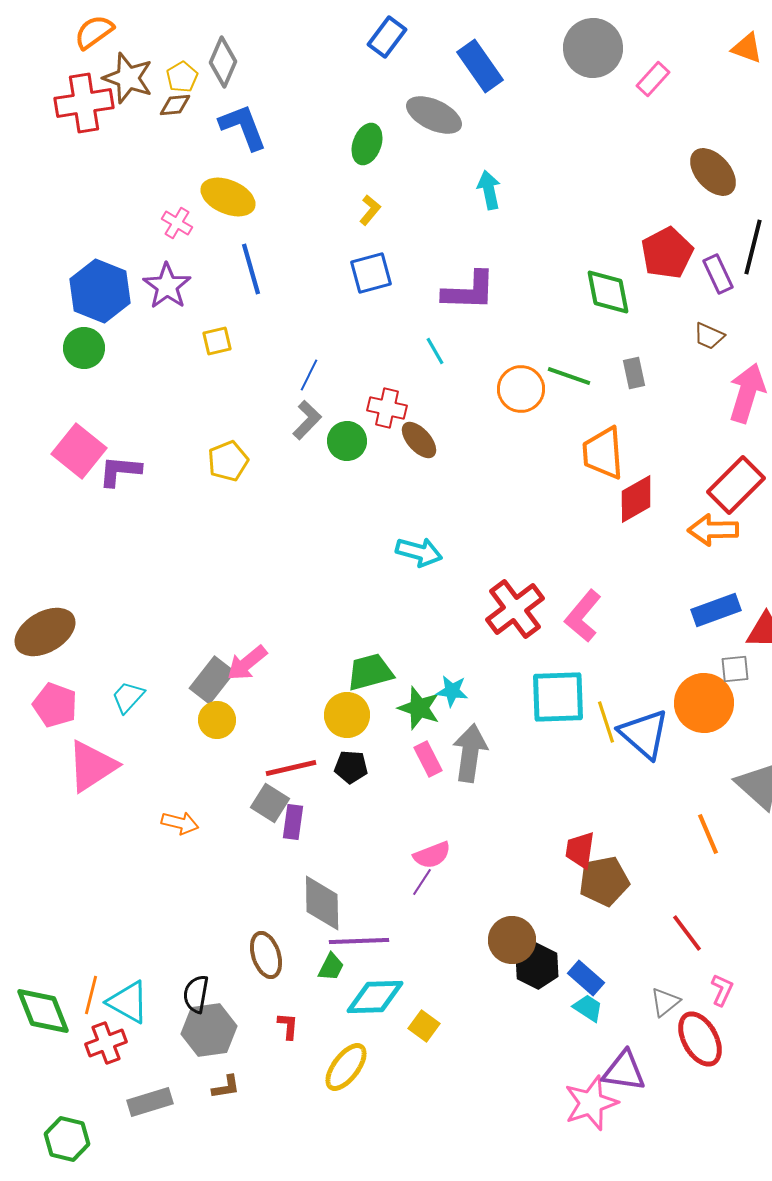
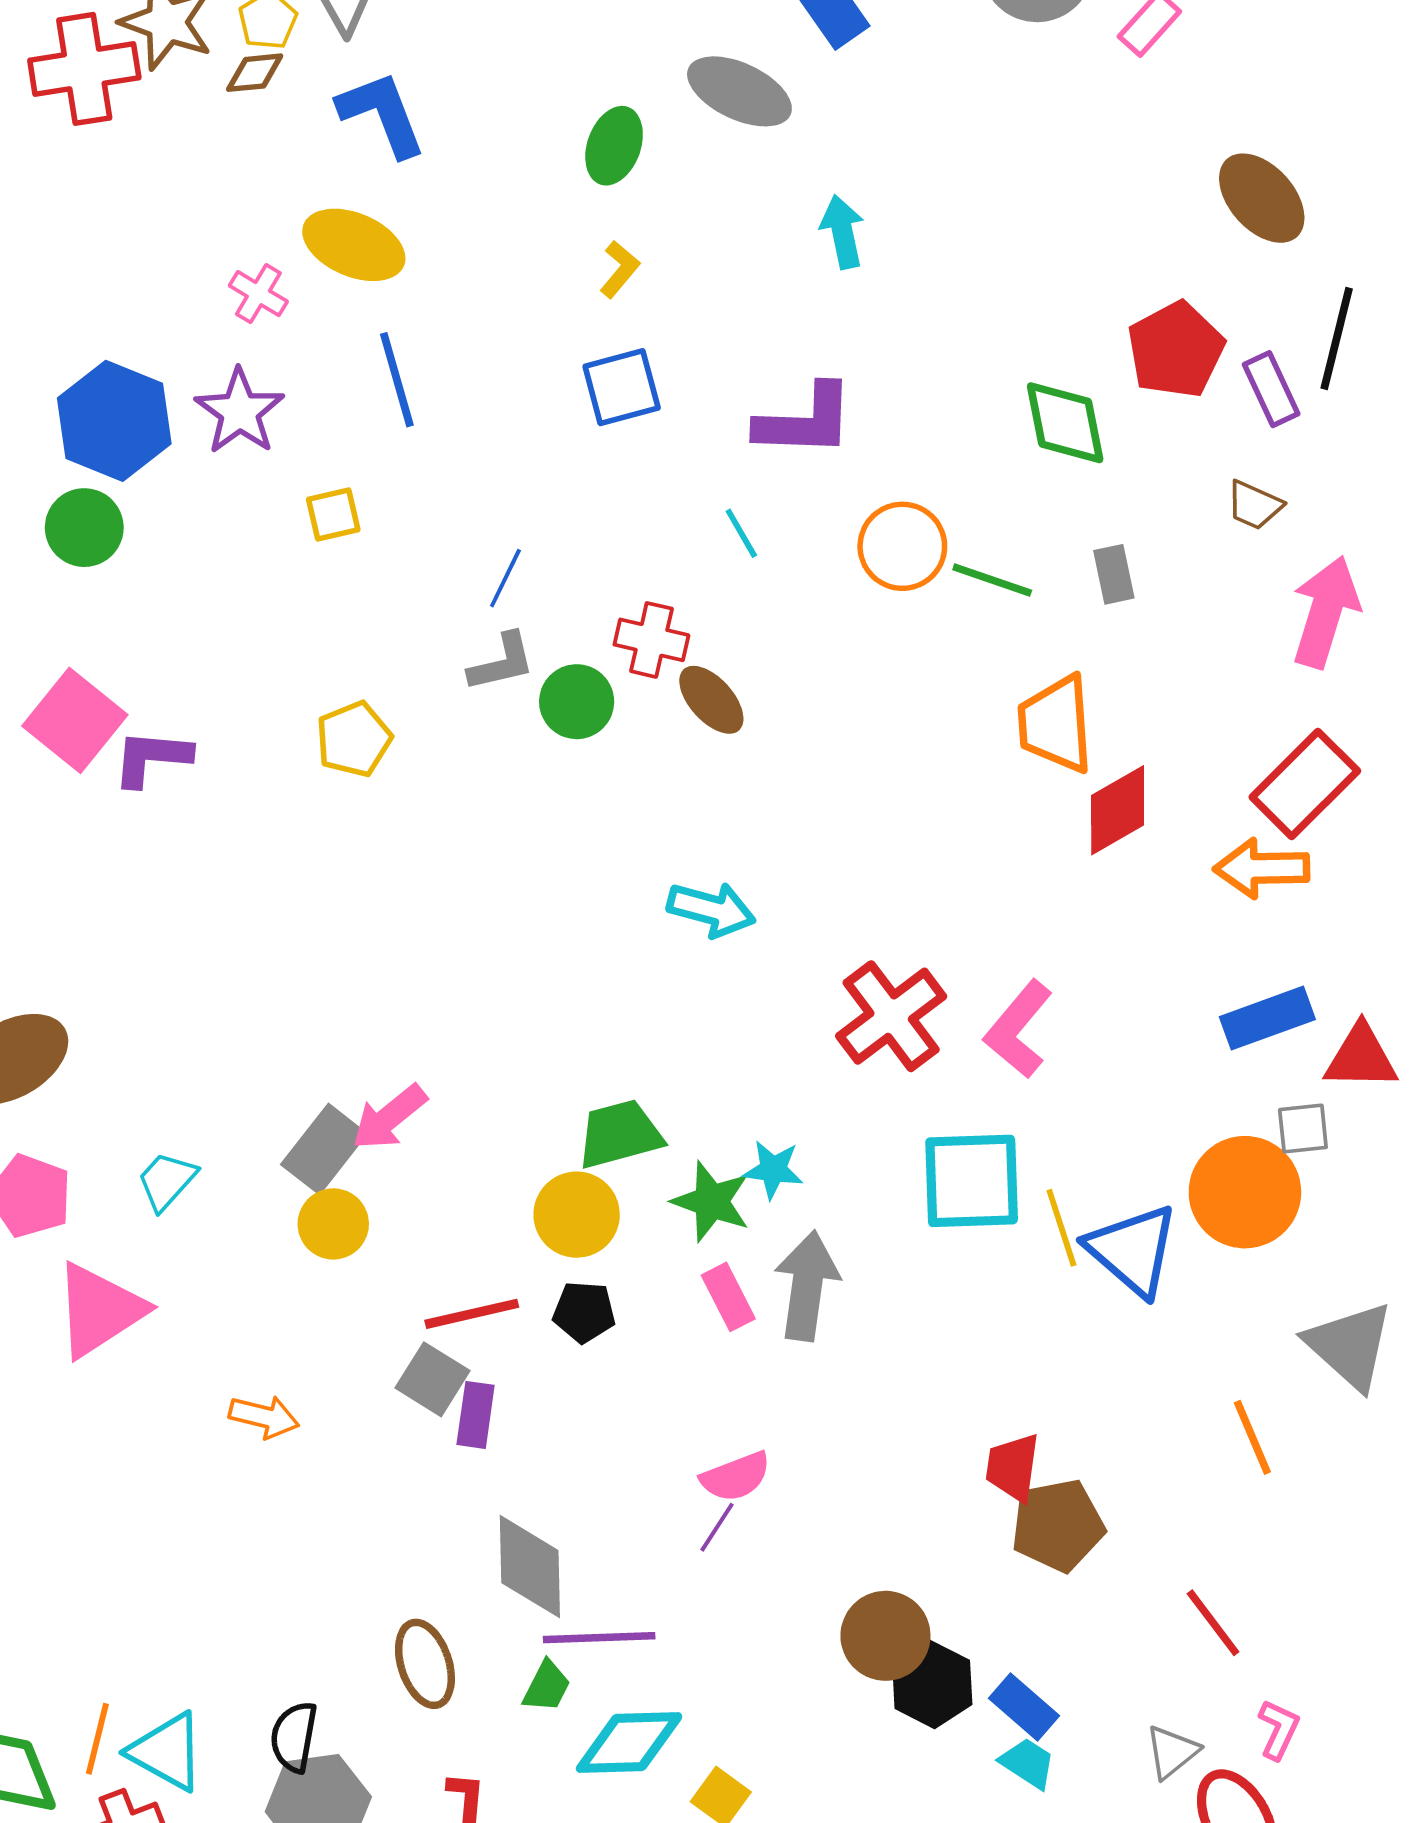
orange circle: (521, 389) -> (902, 546), moved
gray L-shape: (307, 420) -> (502, 662), turned 33

